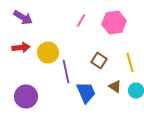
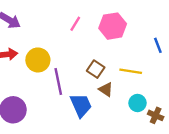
yellow line: (130, 62) -> (131, 71), turned -66
brown triangle: (115, 86) -> (106, 89), moved

